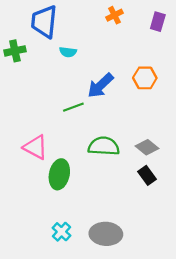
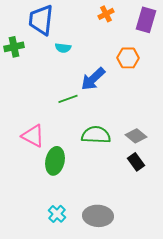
purple rectangle: (158, 22) -> (146, 20), size x1.4
orange hexagon: (145, 78) -> (128, 58), moved

